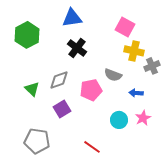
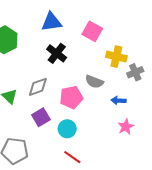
pink square: (125, 27) -> (92, 31), moved
cyan circle: (119, 120) -> (67, 129), moved

